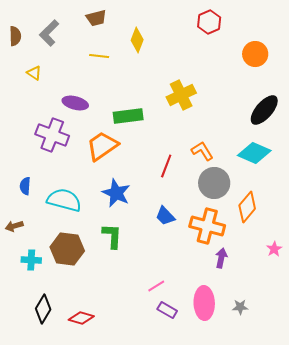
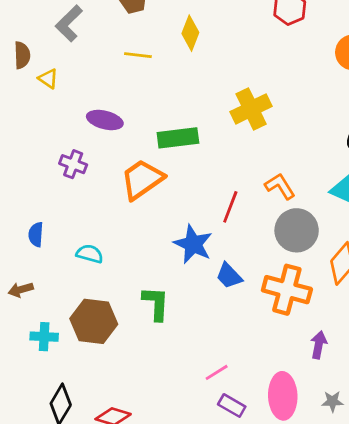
brown semicircle: (15, 36) -> (22, 55), moved
purple cross: (52, 135) -> (73, 164), size x0.6
blue star: (116, 193) -> (193, 244), moved
cyan semicircle: (64, 200) -> (90, 254), size x0.6
purple arrow: (221, 258) -> (319, 345), moved

